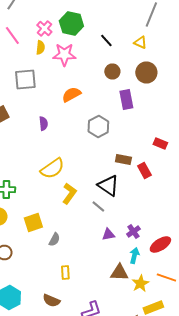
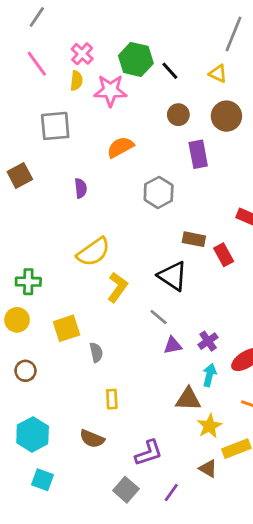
green hexagon: (71, 24) -> (136, 59), moved
gray line: (98, 206) -> (159, 317), moved
gray semicircle: (54, 240) -> (96, 352), turned -40
yellow star: (140, 284) -> (209, 426), moved

